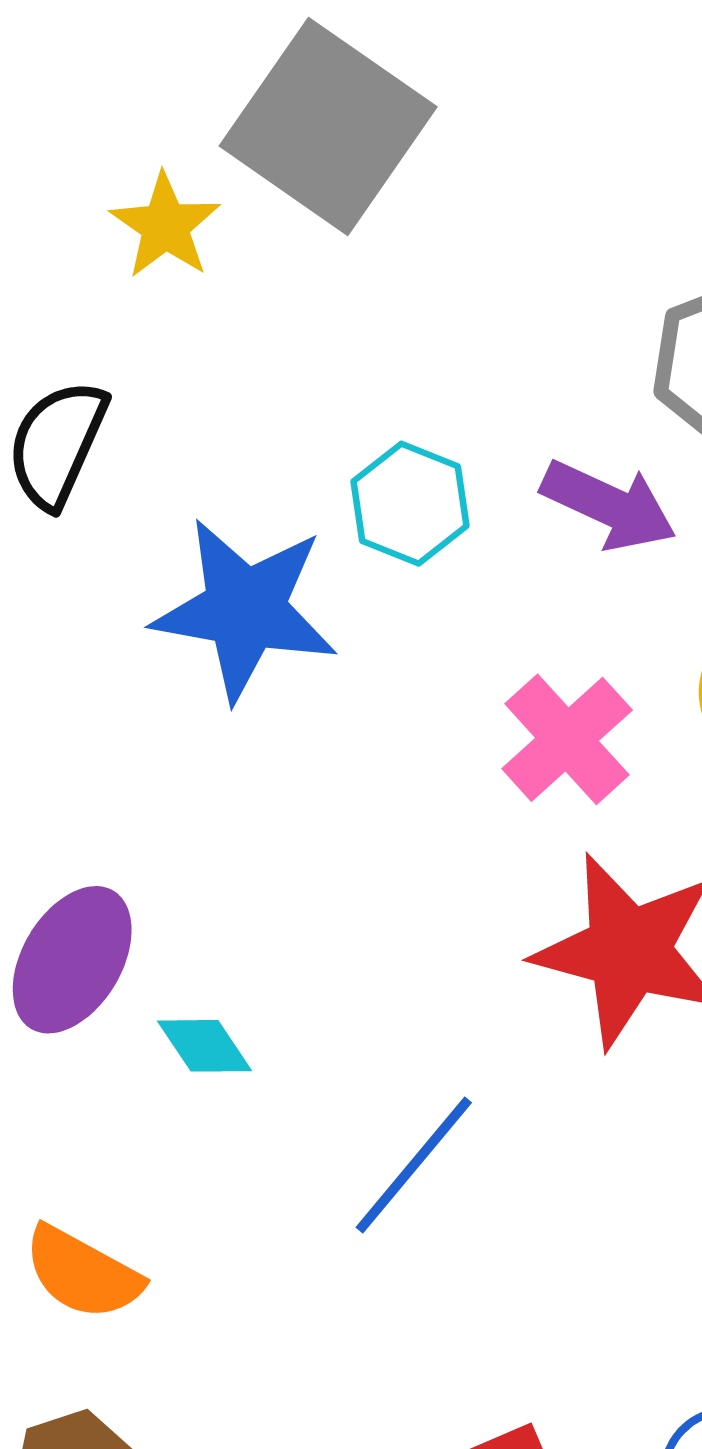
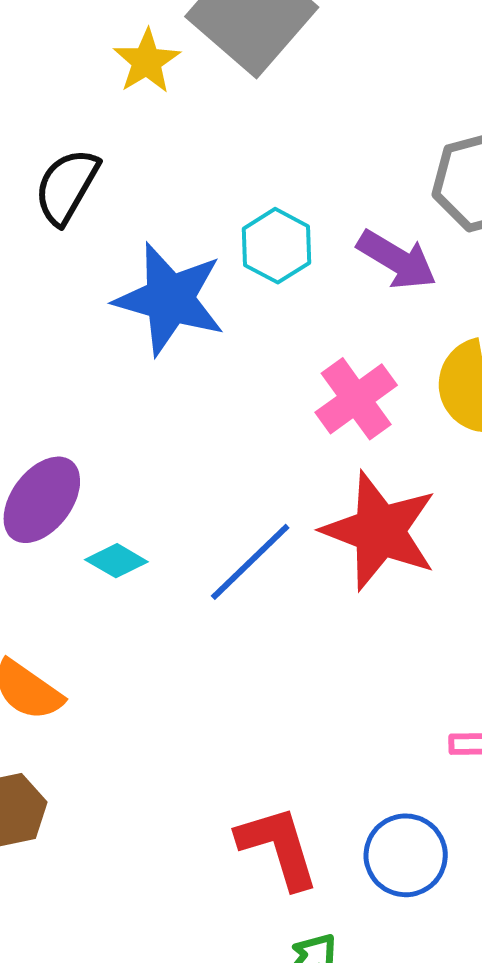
cyan diamond: (205, 1046) -> (116, 561), turned -32
blue line: (414, 1165) -> (250, 562), moved

